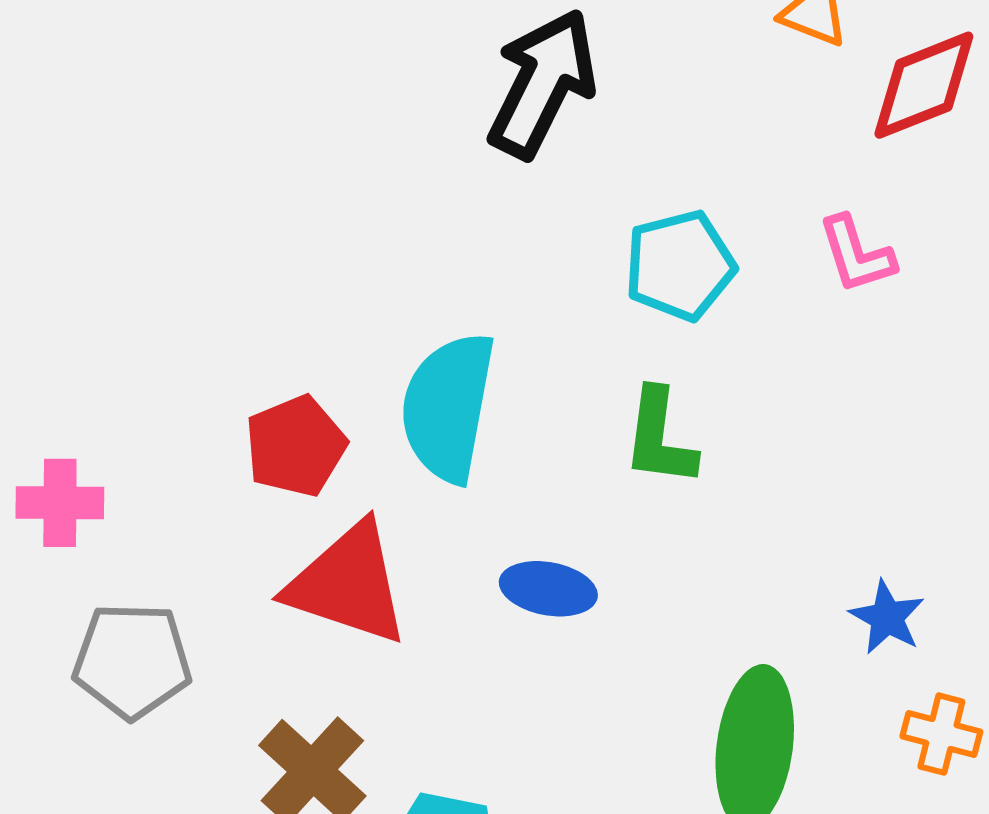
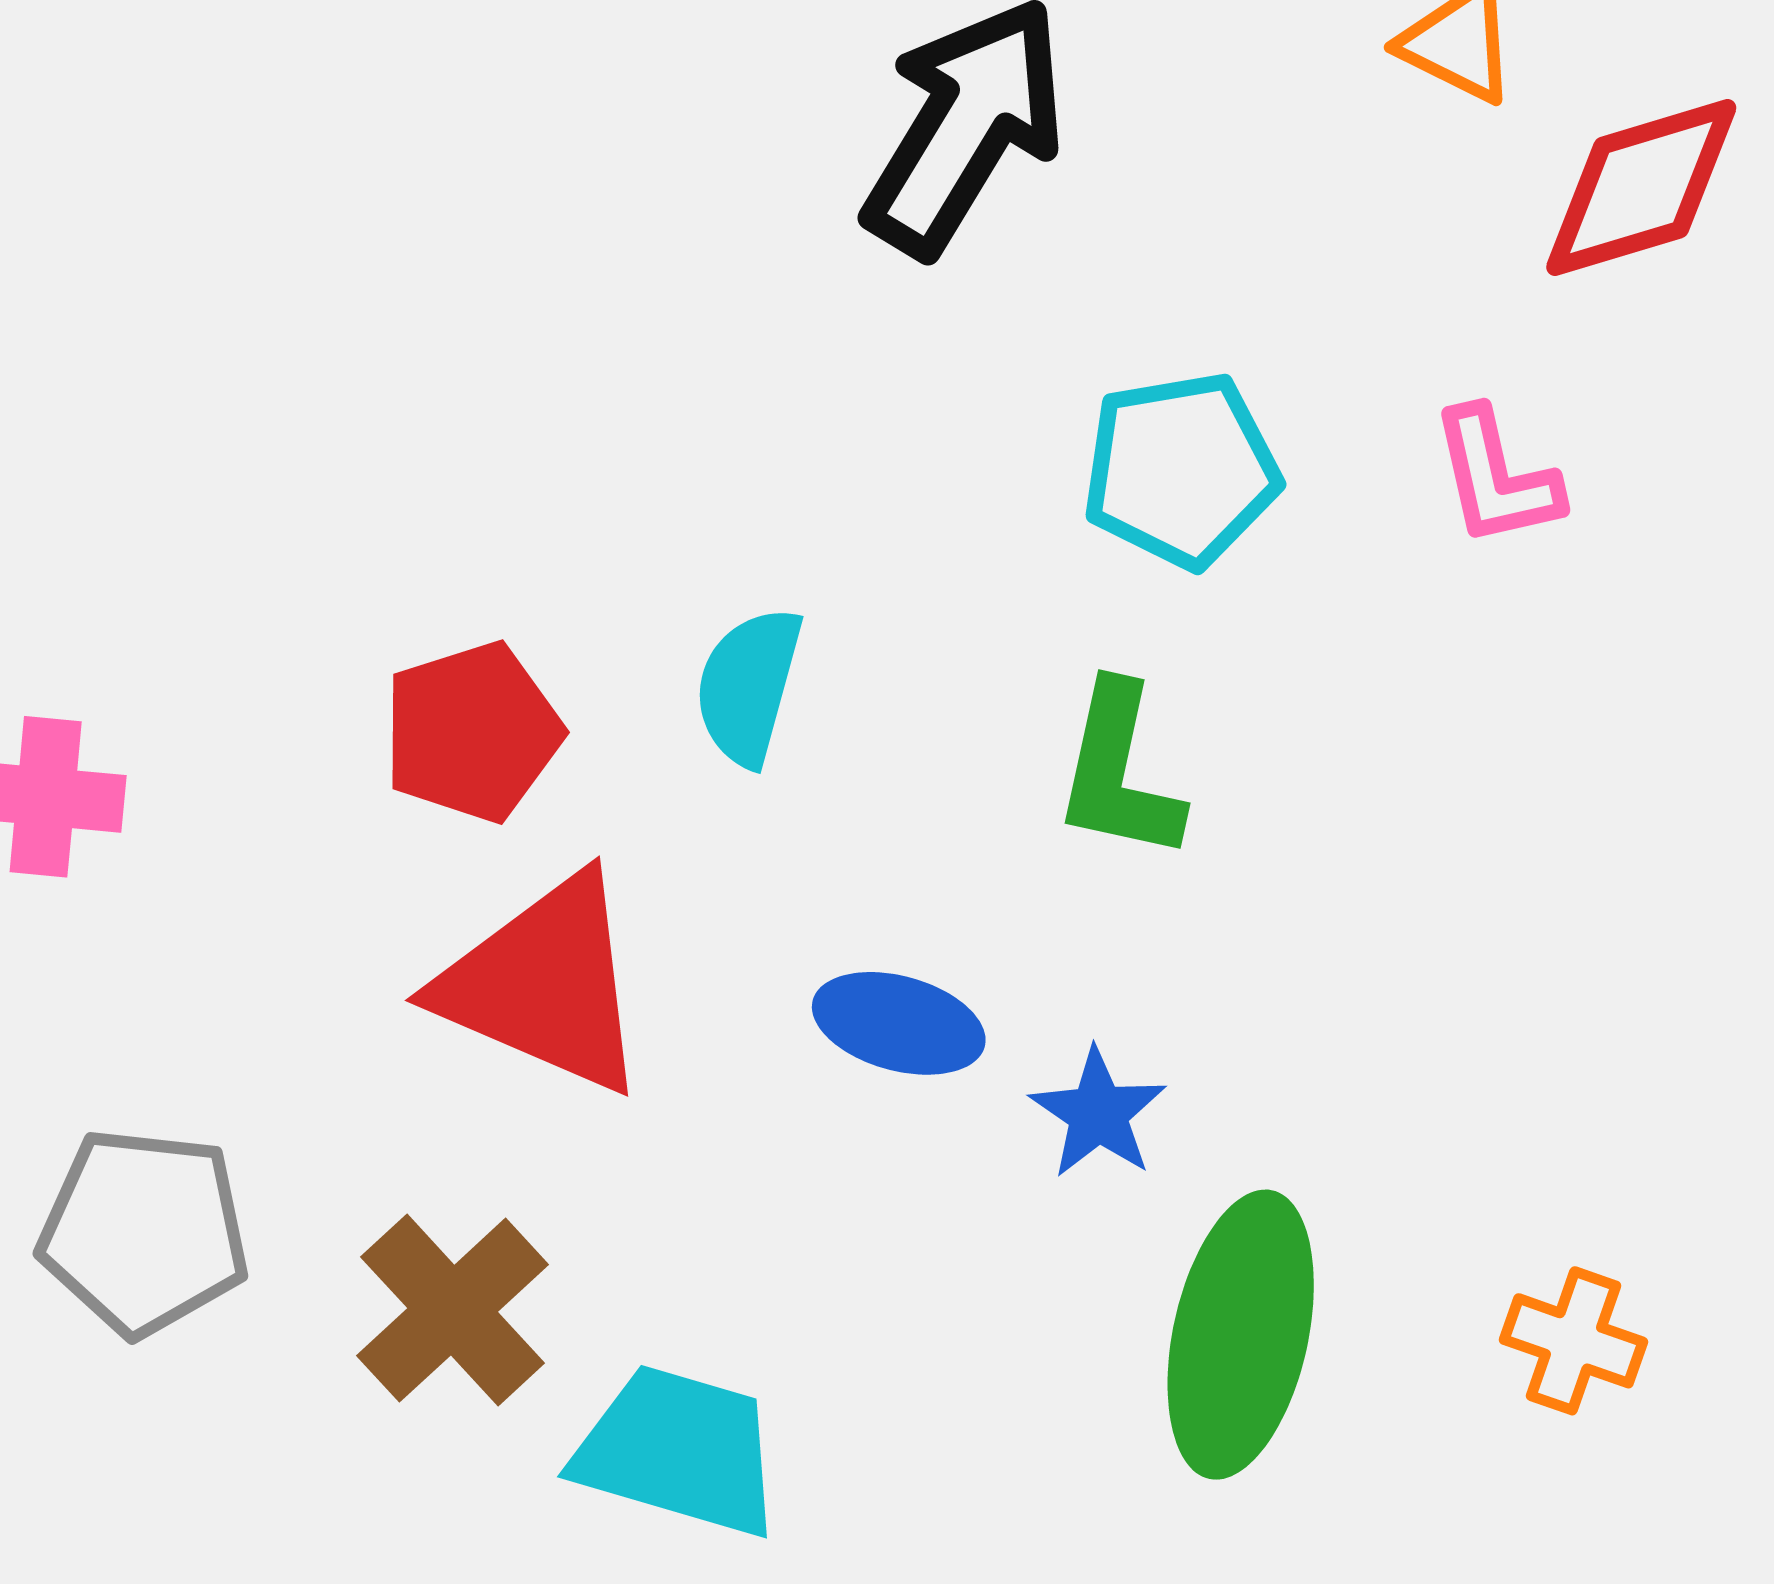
cyan semicircle: (448, 407) -> (748, 686), size x0.6
blue star: (887, 617) -> (1098, 1113), moved
gray pentagon: (132, 661) -> (144, 1232), moved

